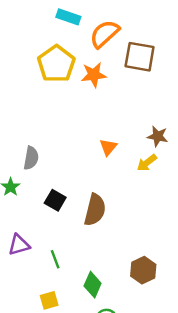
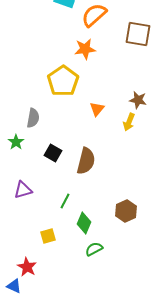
brown square: (140, 57) -> (138, 34), moved
yellow pentagon: (56, 64) -> (63, 81), moved
yellow arrow: (147, 163) -> (129, 122), turned -30
green line: (55, 259) -> (65, 201), moved, turned 49

